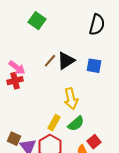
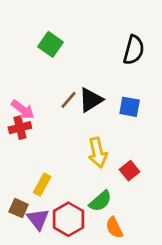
yellow rectangle: (54, 123) -> (42, 185), moved
green semicircle: (76, 124) -> (100, 201), moved
red square: (94, 142) -> (130, 171), moved

